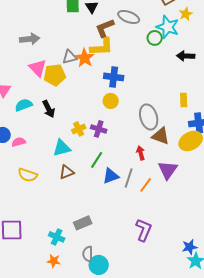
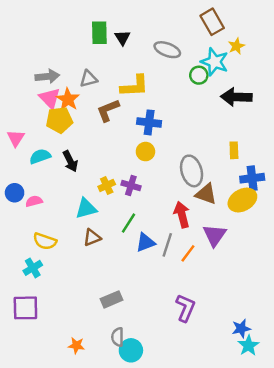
brown L-shape: (105, 28) -> (108, 110), moved
black arrow: (186, 56) -> (236, 97), size x1.4
gray triangle: (70, 57) -> (88, 79), moved
orange star: (85, 58) -> (68, 99), moved
pink triangle: (38, 68) -> (50, 98), moved
yellow pentagon: (55, 75) -> (59, 120), moved
red arrow: (141, 153) -> (182, 215), size x1.5
cyan cross: (57, 237) -> (33, 268), moved, turned 35

